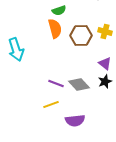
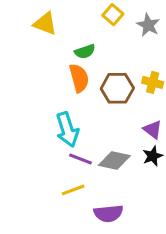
cyan arrow: (16, 50) -> (67, 130), moved
gray diamond: (79, 85) -> (114, 160), turned -35

